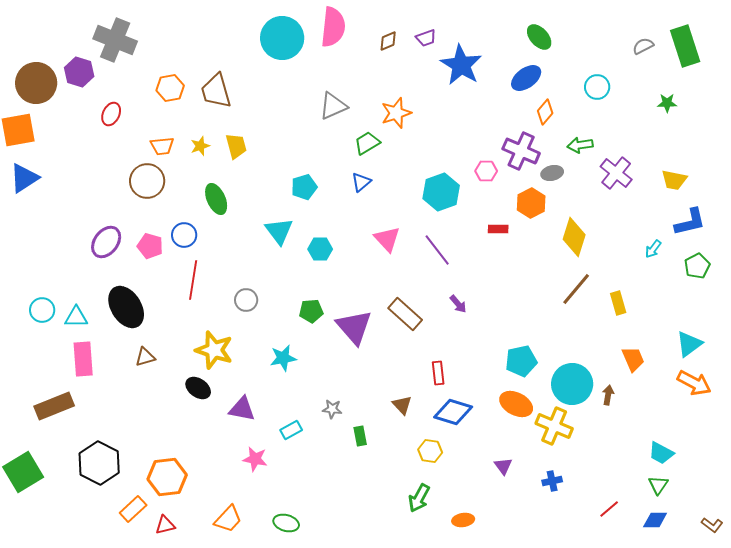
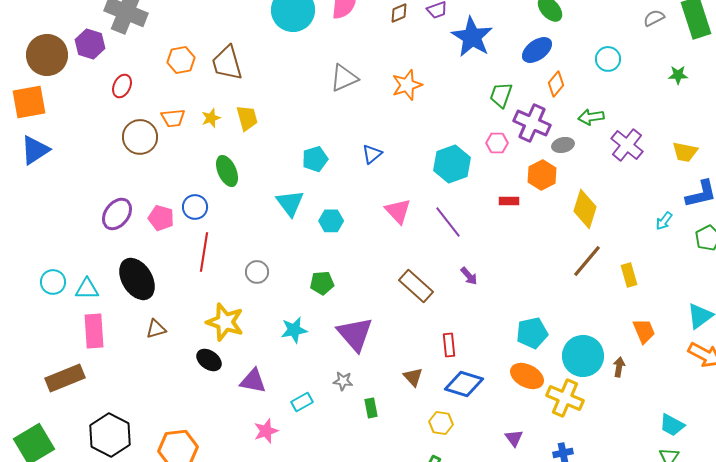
green trapezoid: (367, 143) -> (501, 95), moved, turned -40
brown circle: (147, 181) -> (140, 137), moved
purple triangle: (354, 327) -> (355, 334), moved
pink star: (255, 459) -> (266, 431), turned -30

